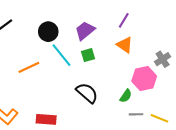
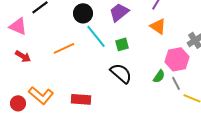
green square: (88, 55) -> (122, 44), moved
gray line: (136, 114) -> (176, 83), moved, turned 64

